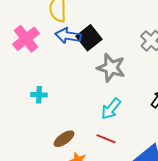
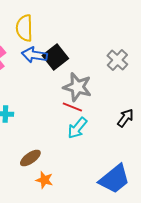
red line: (106, 139) -> (72, 107), moved

